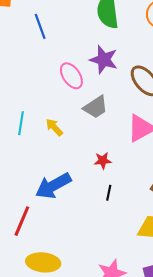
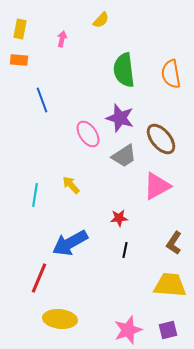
blue line: (40, 26) -> (42, 100), moved
gray trapezoid: (96, 107) -> (124, 156), moved
cyan line: (21, 123) -> (35, 195), moved

